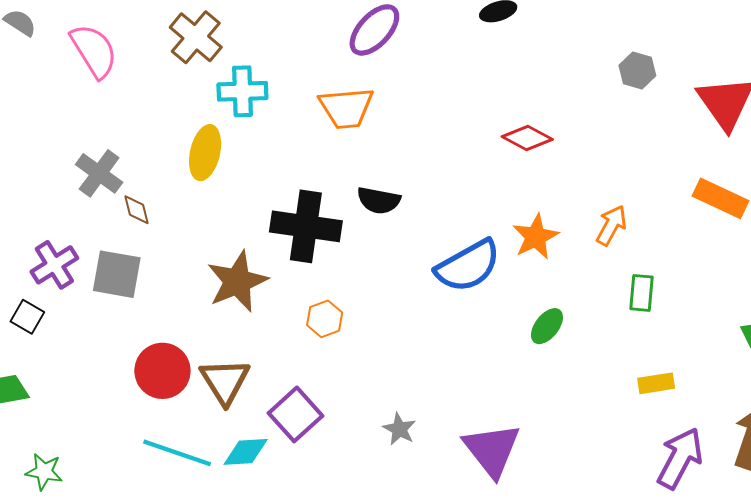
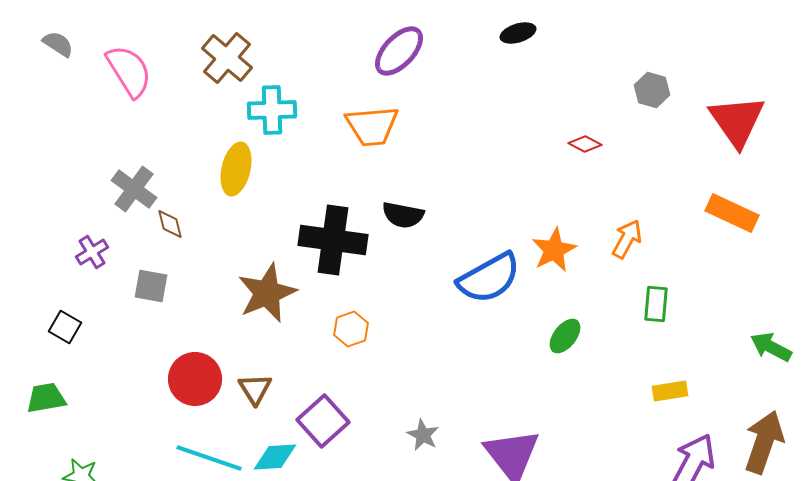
red diamond: (527, 138) -> (585, 144), moved, size x0.7
purple cross: (54, 265) -> (92, 252), moved, size x0.7
gray square: (117, 274) -> (151, 286), size x0.7
brown triangle: (225, 381) -> (255, 389), size x0.7

